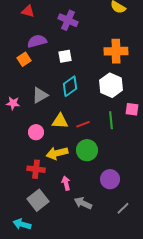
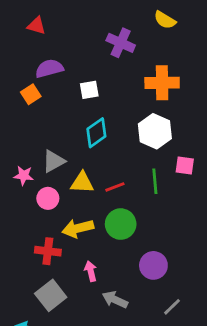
purple cross: (68, 20) -> (121, 43), moved
gray triangle: (40, 95) -> (54, 161), moved
pink star: (13, 103) -> (24, 176), moved

